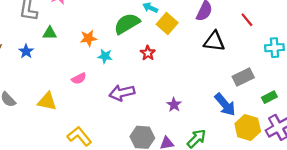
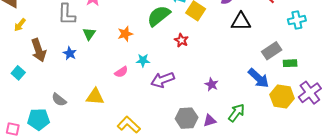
green triangle: (50, 33) -> (89, 34), turned -48
cyan star: (105, 56) -> (143, 60), moved
green rectangle: (269, 97) -> (290, 63), moved, turned 32

